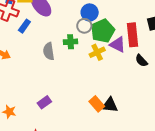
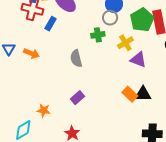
green pentagon: (103, 31) -> (142, 20), moved
purple triangle: (118, 45) -> (138, 60), moved
gray semicircle: (49, 51) -> (76, 58), moved

